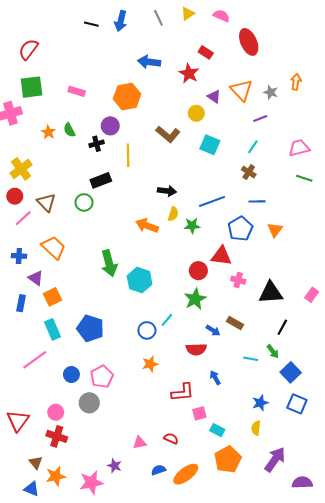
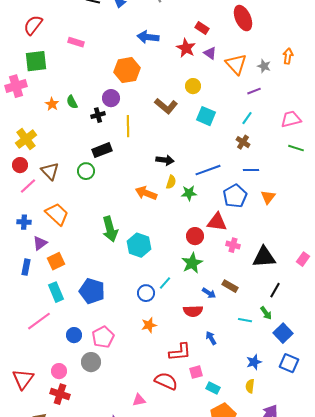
pink rectangle: (77, 91) -> (76, 42), moved
purple triangle: (214, 97) -> (210, 53), moved
purple triangle: (36, 278) -> (40, 243), turned 49
red semicircle: (171, 438) -> (166, 381), moved, size x1.6

